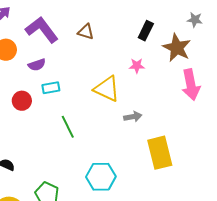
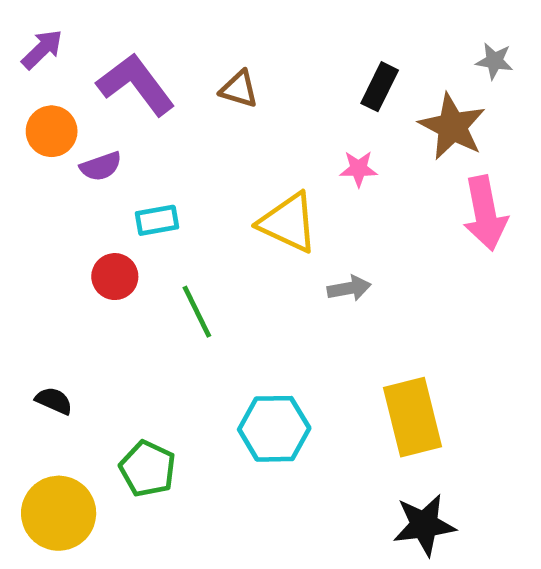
purple semicircle: (37, 65) -> (101, 166), moved
red circle: (22, 101) -> (115, 277), moved
yellow rectangle: (160, 153) -> (412, 417), moved

